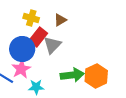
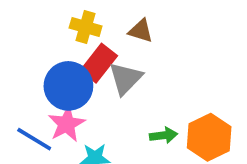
brown triangle: (60, 20) -> (141, 31), turned 48
green arrow: (72, 75) -> (163, 135), size x0.6

